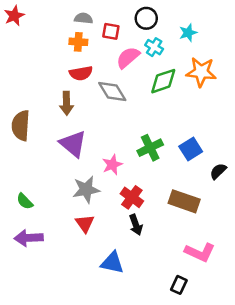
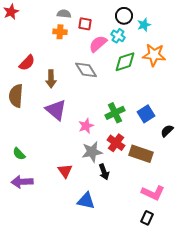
black circle: (146, 18) -> (124, 16), moved
red semicircle: (81, 73) -> (27, 63), moved, turned -36
gray star: (86, 190) -> (92, 152), moved
red cross: (132, 197) -> (116, 143), moved
black rectangle: (179, 285) -> (147, 218), moved

